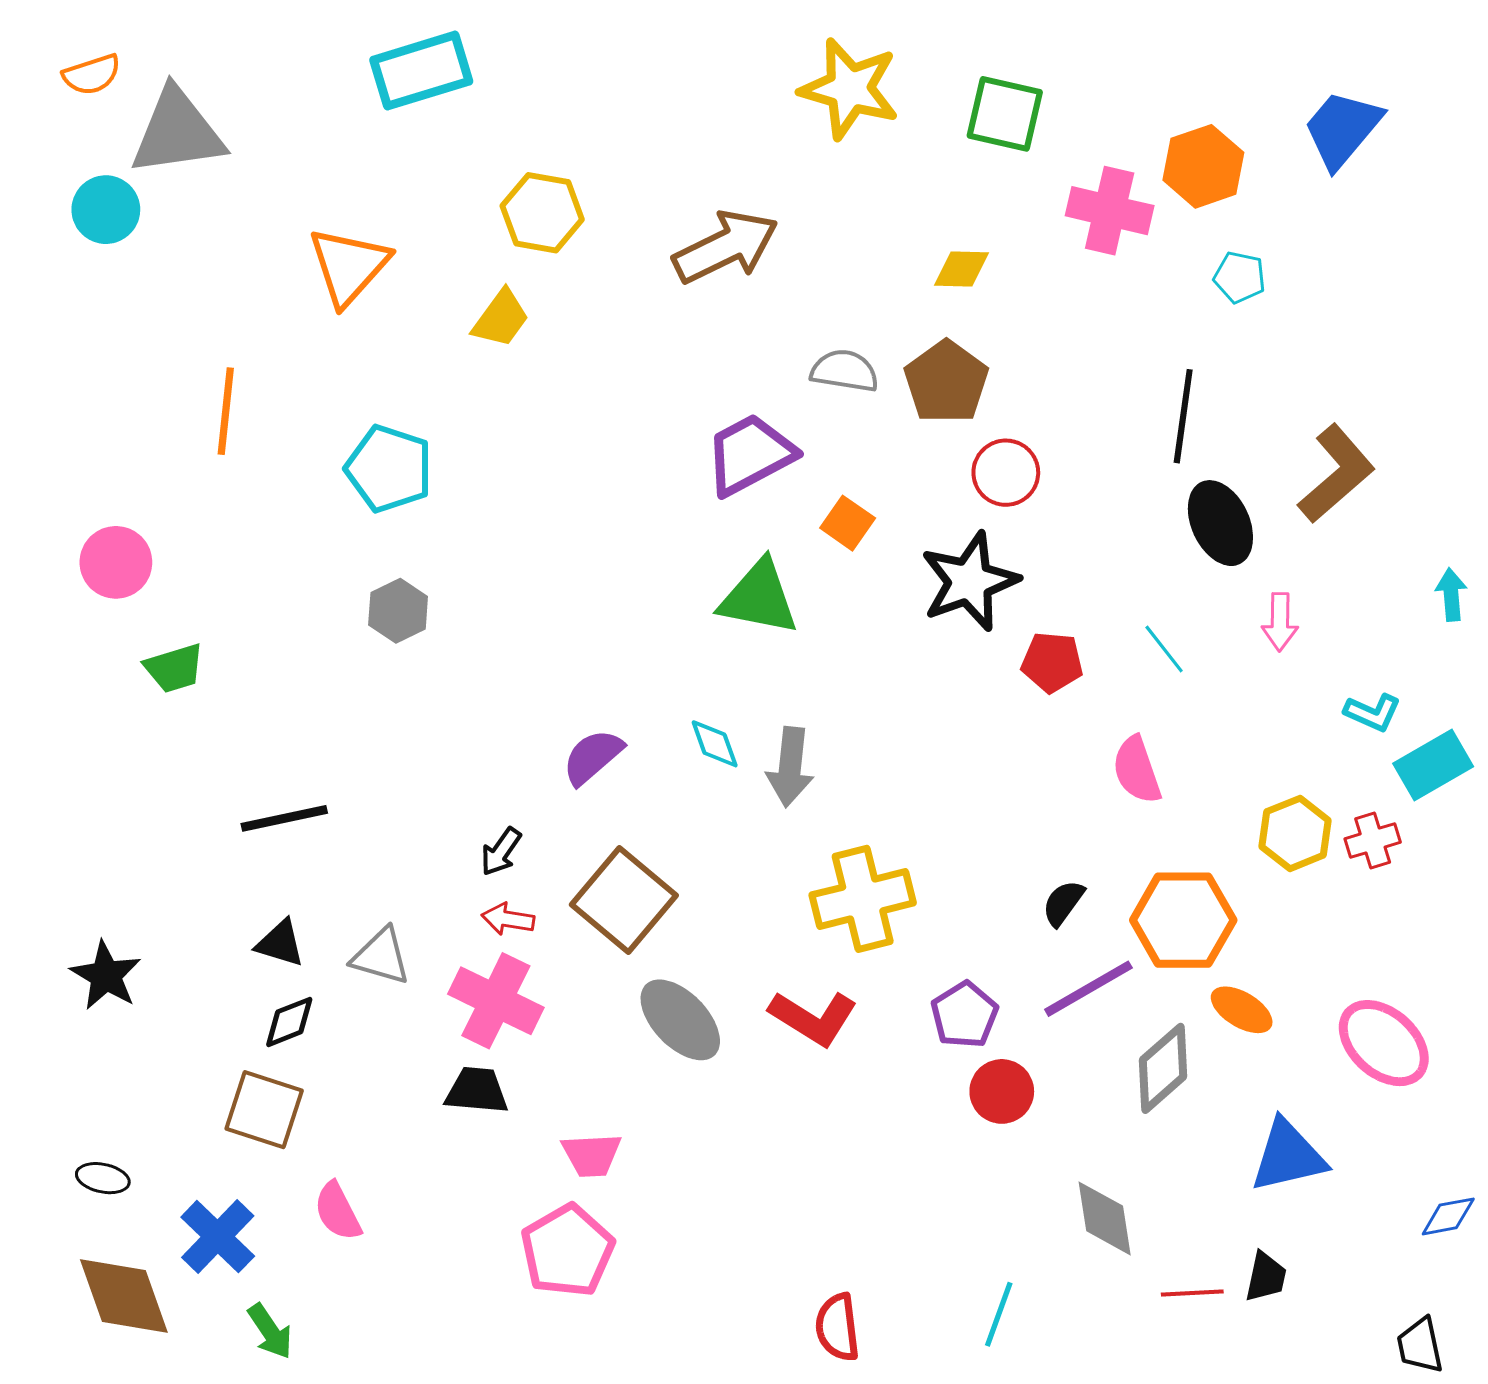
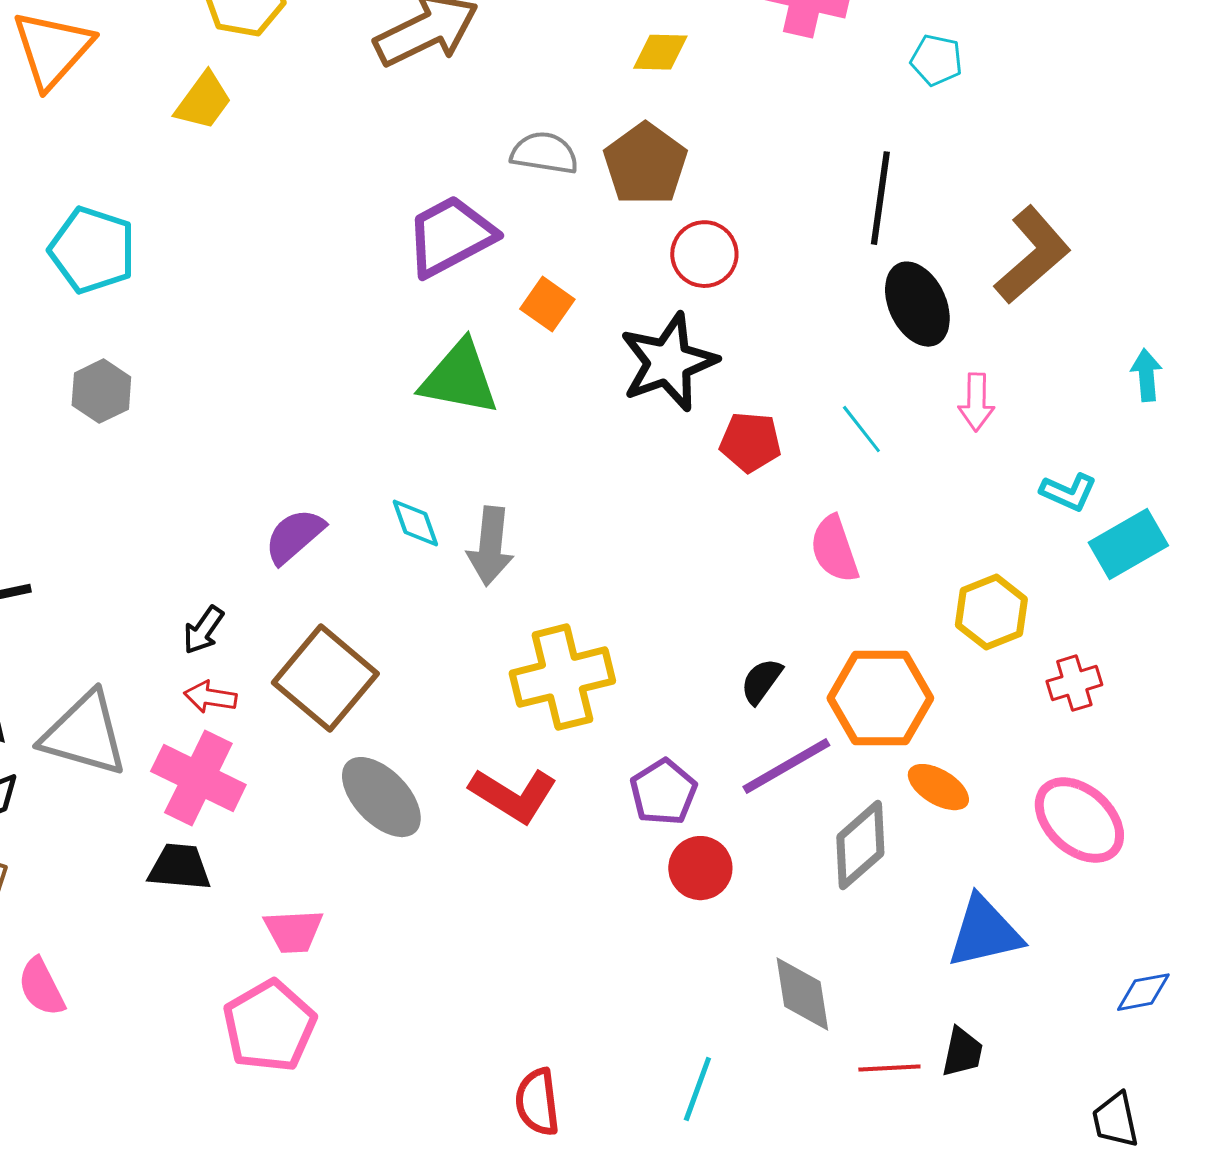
red cross: (1373, 841) -> (1074, 683), moved
gray triangle: (381, 956) -> (84, 734), size x1.5

